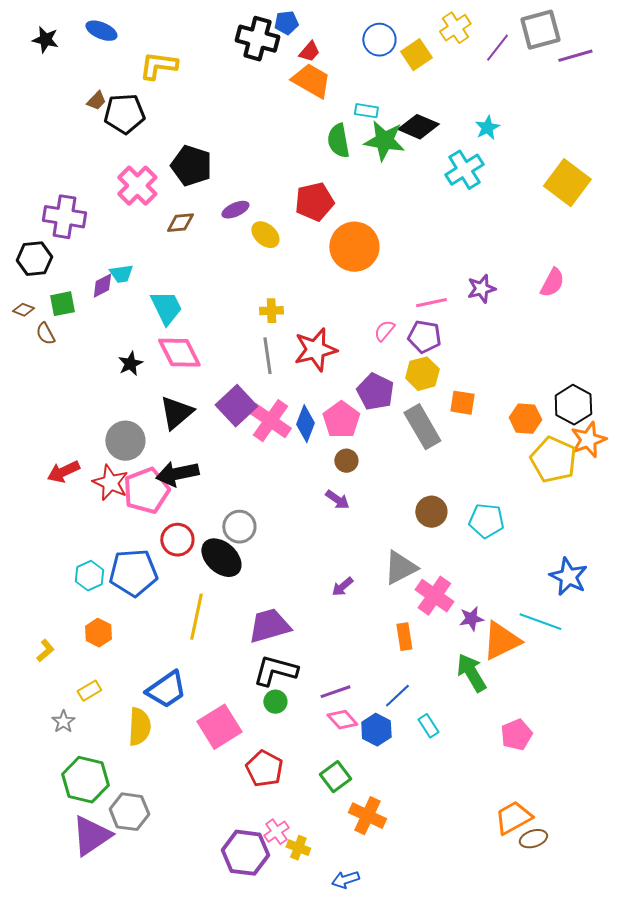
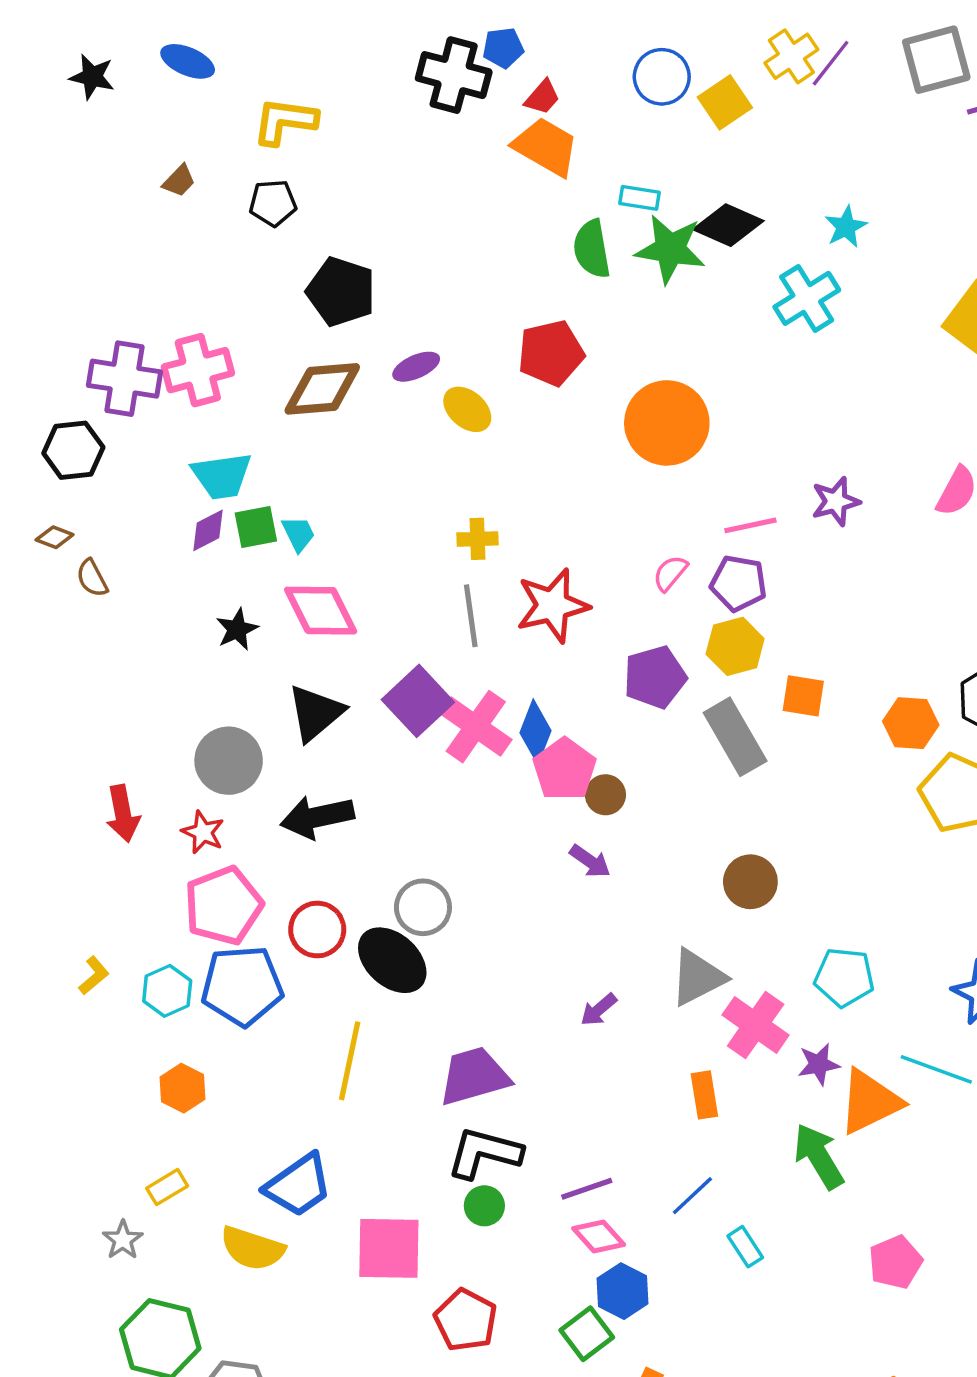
purple line: (497, 48) -> (831, 63), moved
black pentagon: (124, 114) -> (273, 203), moved, size x0.7
pink cross: (137, 186) -> (198, 370), moved, turned 30
brown diamond: (180, 223) -> (322, 389), size x1.6
orange circle: (354, 247) -> (667, 423), moved
cyan trapezoid: (121, 274) -> (222, 476), size x1.5
purple diamond: (102, 286) -> (208, 530), moved
green square: (62, 304) -> (256, 527), moved
cyan trapezoid: (166, 308) -> (298, 534), size x0.6
purple pentagon: (375, 392) -> (655, 677), turned 30
pink pentagon: (341, 420) -> (565, 769), moved
red arrow: (63, 472) -> (123, 814), turned -76
red star: (110, 483) -> (203, 832), size x0.7
pink pentagon: (146, 491) -> (223, 906), moved
cyan pentagon: (486, 521) -> (844, 977), moved
yellow L-shape: (45, 651) -> (94, 976), moved
yellow semicircle: (139, 727) -> (252, 1248), turned 105
pink square: (219, 727) -> (389, 1248), turned 33
blue hexagon: (376, 730) -> (623, 1291), moved

